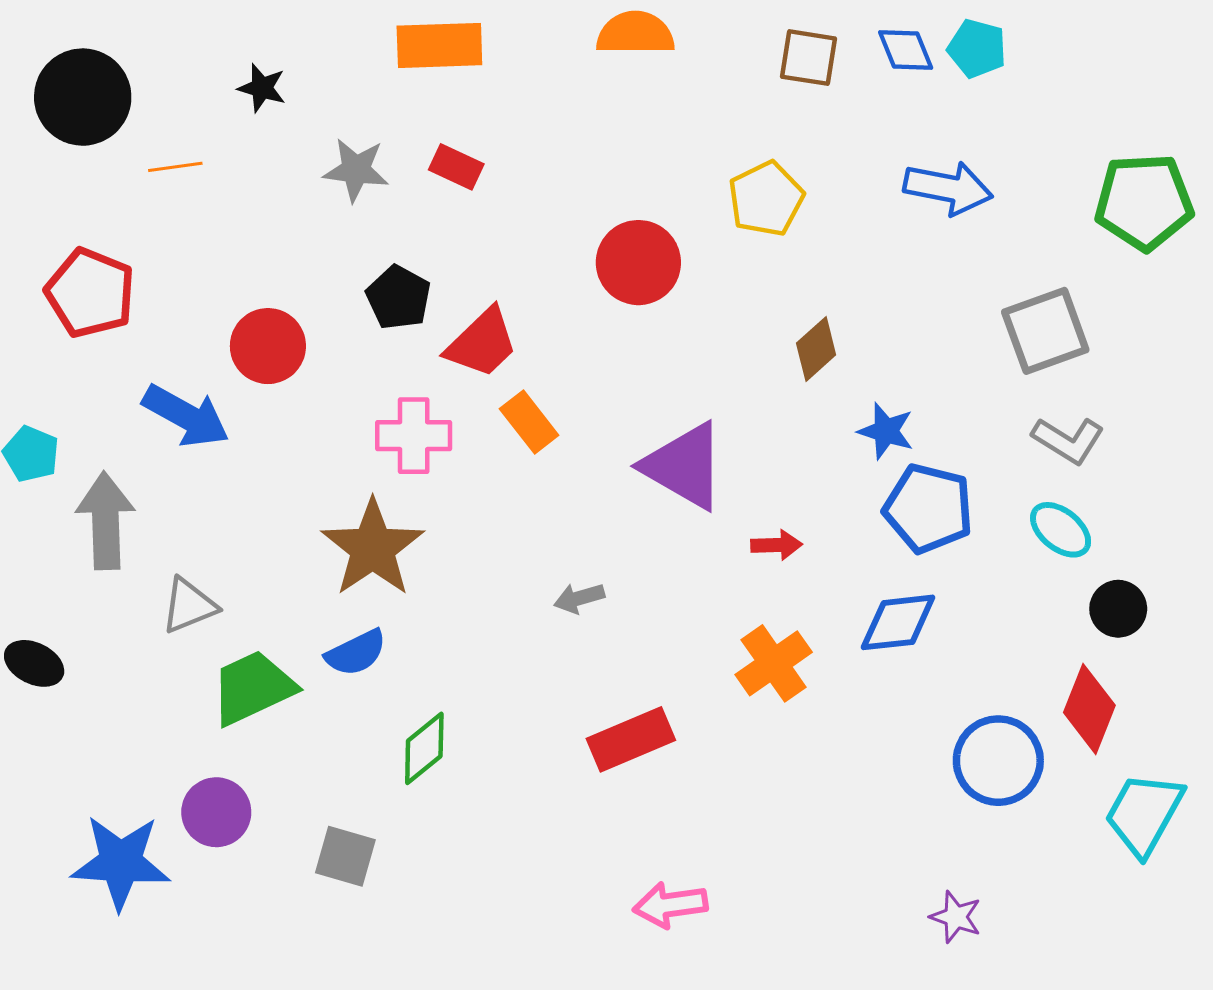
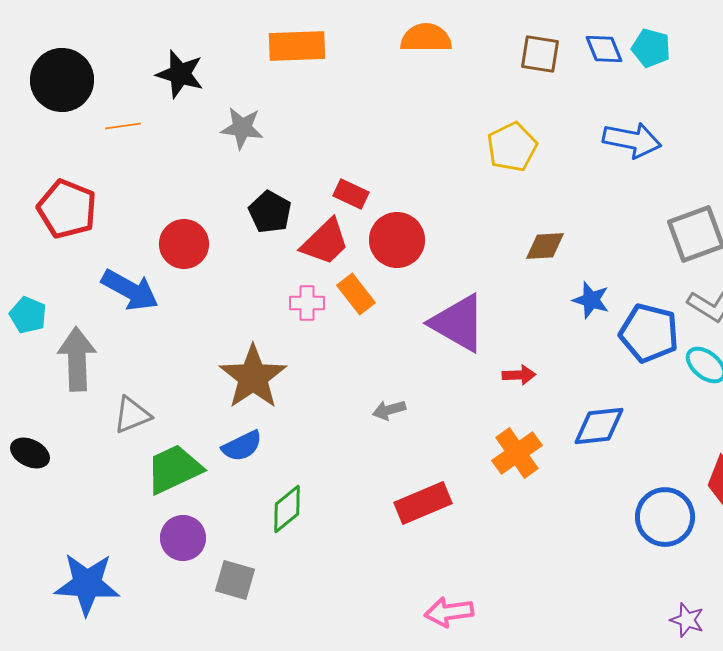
black star: (262, 88) -> (180, 74), size x1.5
red rectangle: (456, 167) -> (351, 194), moved
red circle: (638, 263) -> (397, 240), moved
brown diamond: (816, 349) -> (545, 246), turned 39
pink cross: (414, 436) -> (307, 303), moved, size x0.7
blue pentagon: (928, 509) -> (649, 333), moved
purple circle: (216, 812) -> (183, 538), moved
purple star: (956, 917) -> (687, 620), moved

